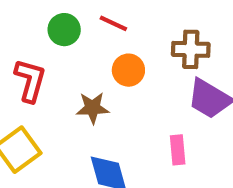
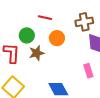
green circle: (64, 30) -> (27, 35), moved
brown star: (93, 108) -> (37, 53), moved

